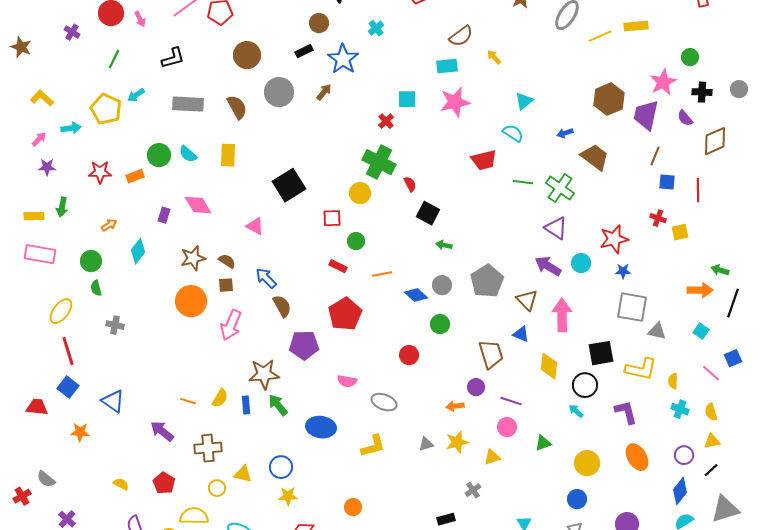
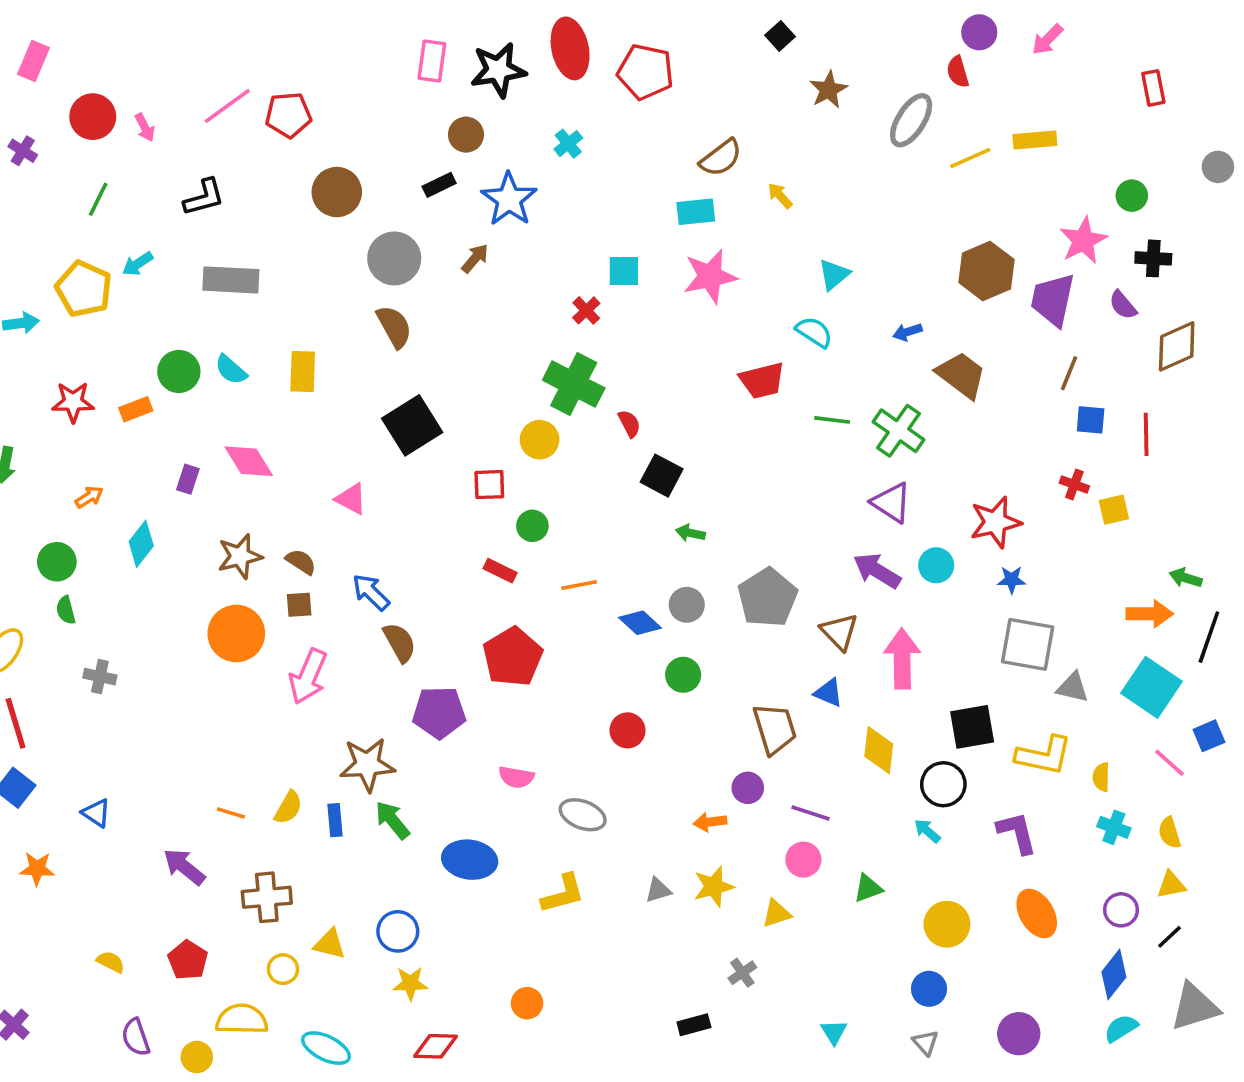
gray circle: (739, 89) -> (1218, 167), moved
brown semicircle: (237, 107) -> (394, 327), moved
cyan square: (701, 331) -> (1152, 687), size x2.0
blue triangle: (113, 401) -> (96, 813), size x0.7

